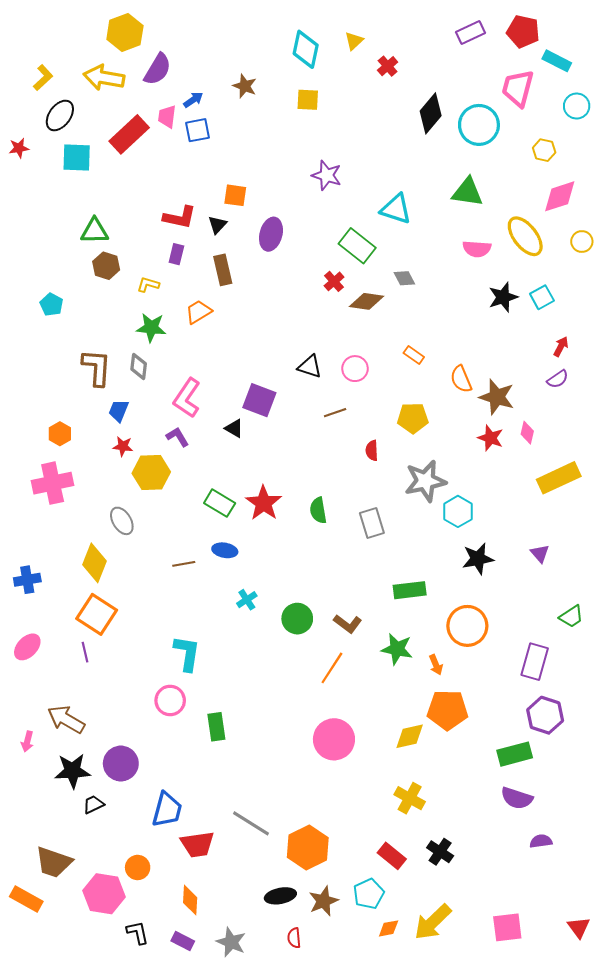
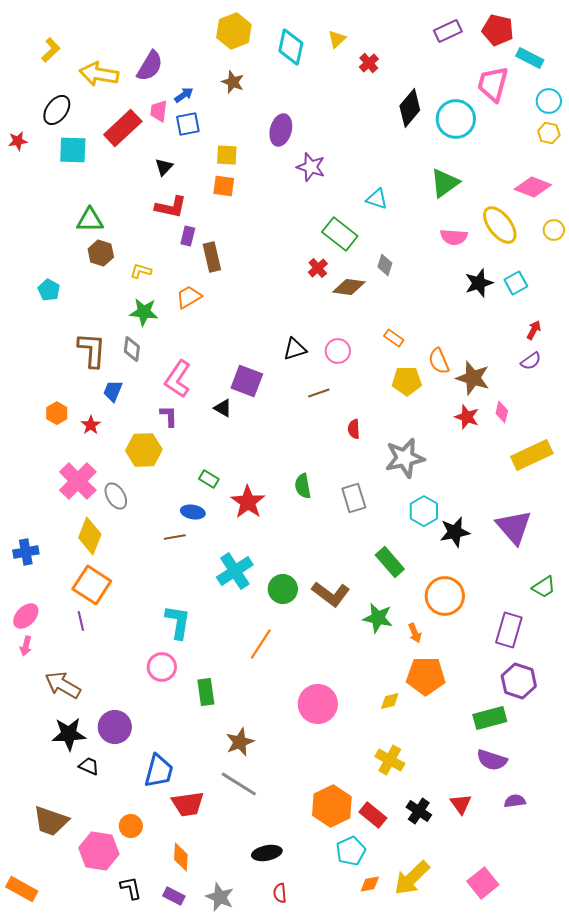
yellow hexagon: (125, 32) -> (234, 31), moved
yellow L-shape: (43, 78) -> (51, 50), moved
yellow square: (308, 100) -> (227, 155), moved
yellow hexagon: (544, 150) -> (549, 133), moved
green triangle: (467, 192) -> (445, 183), turned -44
pink diamond: (560, 196) -> (533, 187), turned 39
cyan triangle: (396, 209) -> (377, 199), size x0.7
black triangle: (217, 225) -> (164, 167), moved
purple ellipse: (271, 234) -> (281, 130), moved
purple rectangle: (176, 254) -> (188, 236), moved
gray diamond: (404, 278) -> (385, 265), turned 45
black triangle: (310, 366) -> (295, 349), turned -35
yellow pentagon: (413, 418) -> (407, 381), moved
purple L-shape: (178, 437) -> (169, 416), turned 30
red star: (123, 446) -> (91, 425), moved, turned 30
pink cross: (53, 483) -> (78, 481), moved, turned -33
green rectangle: (220, 503) -> (209, 479), size x0.7
red star: (264, 503) -> (248, 502), moved
cyan hexagon: (458, 511) -> (424, 511), moved
blue ellipse: (225, 550) -> (193, 512), moved
purple triangle: (540, 553) -> (514, 527), size x2.0
green rectangle: (410, 590) -> (390, 562), turned 56
cyan cross: (247, 600) -> (235, 571), size x1.8
brown L-shape: (348, 624) -> (331, 594), size x1.4
orange line: (332, 668) -> (261, 644), moved
yellow diamond: (410, 736) -> (390, 701), size x0.7
pink arrow: (27, 741) -> (26, 646), moved
black trapezoid: (93, 804) -> (89, 766), turned 50
orange hexagon: (308, 848) -> (332, 806), moved
orange rectangle: (26, 899) -> (22, 889), moved
brown star: (323, 901) -> (240, 742), moved
pink square: (507, 927) -> (483, 883), turned -32
red triangle: (579, 927) -> (461, 804), moved

